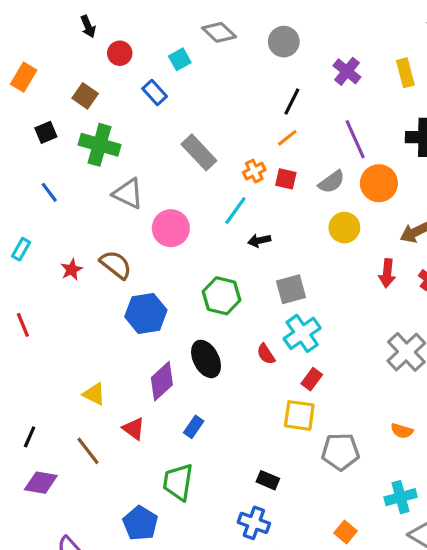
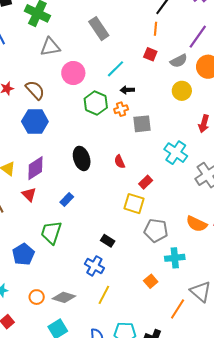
orange line: (287, 138) -> (156, 29), turned -56
purple line: (355, 139) -> (198, 37), turned 50
orange cross: (254, 171) -> (121, 109), moved
gray triangle: (128, 194) -> (50, 47), turned -45
green hexagon: (222, 296) -> (96, 103), moved
blue hexagon: (146, 313) -> (35, 121), moved
cyan cross: (302, 333) -> (176, 153), moved, turned -30
purple diamond: (162, 381) -> (35, 168), moved
orange semicircle: (402, 431) -> (197, 224), size x1.5
cyan cross: (401, 497) -> (175, 258), moved

